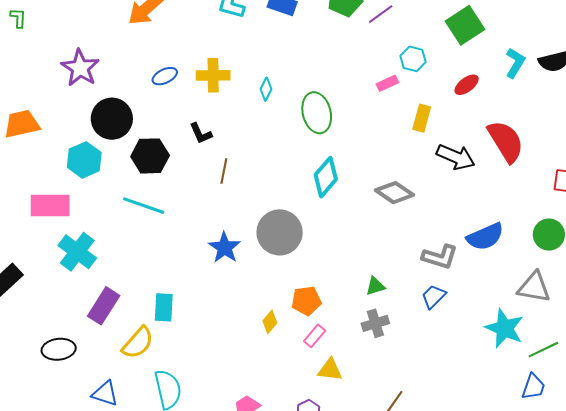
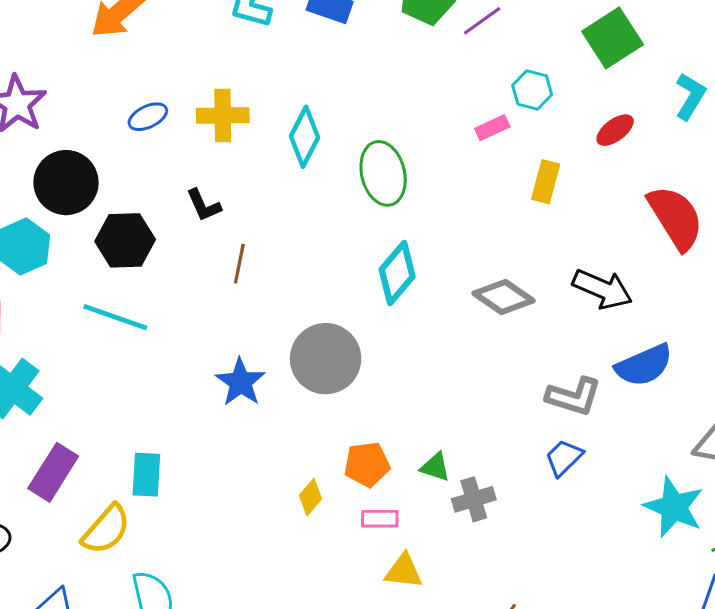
cyan diamond: (266, 89) -> (305, 137), size x1.6
black arrow: (456, 157) -> (602, 289), moved
green triangle: (375, 286) -> (435, 467), moved, turned 35
pink rectangle: (315, 336) -> (380, 519), turned 50

